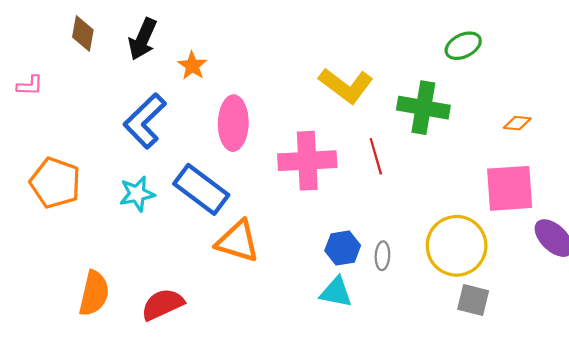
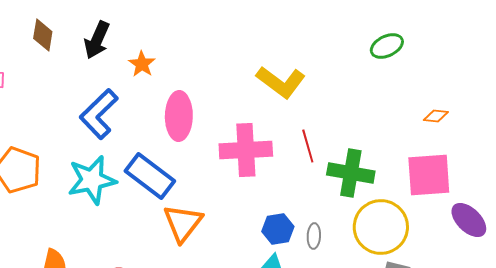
green cross: (423, 108) -> (351, 173), moved
cyan star: (137, 194) -> (92, 180), size x1.5
orange triangle: (238, 241) -> (183, 223), turned 51

